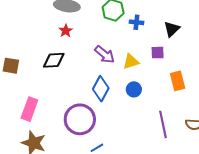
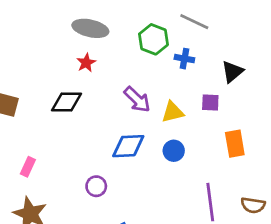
blue diamond: (101, 89) -> (128, 146), turned 55
pink rectangle: (29, 109) -> (28, 167), size x0.6
purple circle: (80, 119) -> (96, 186), size x0.5

